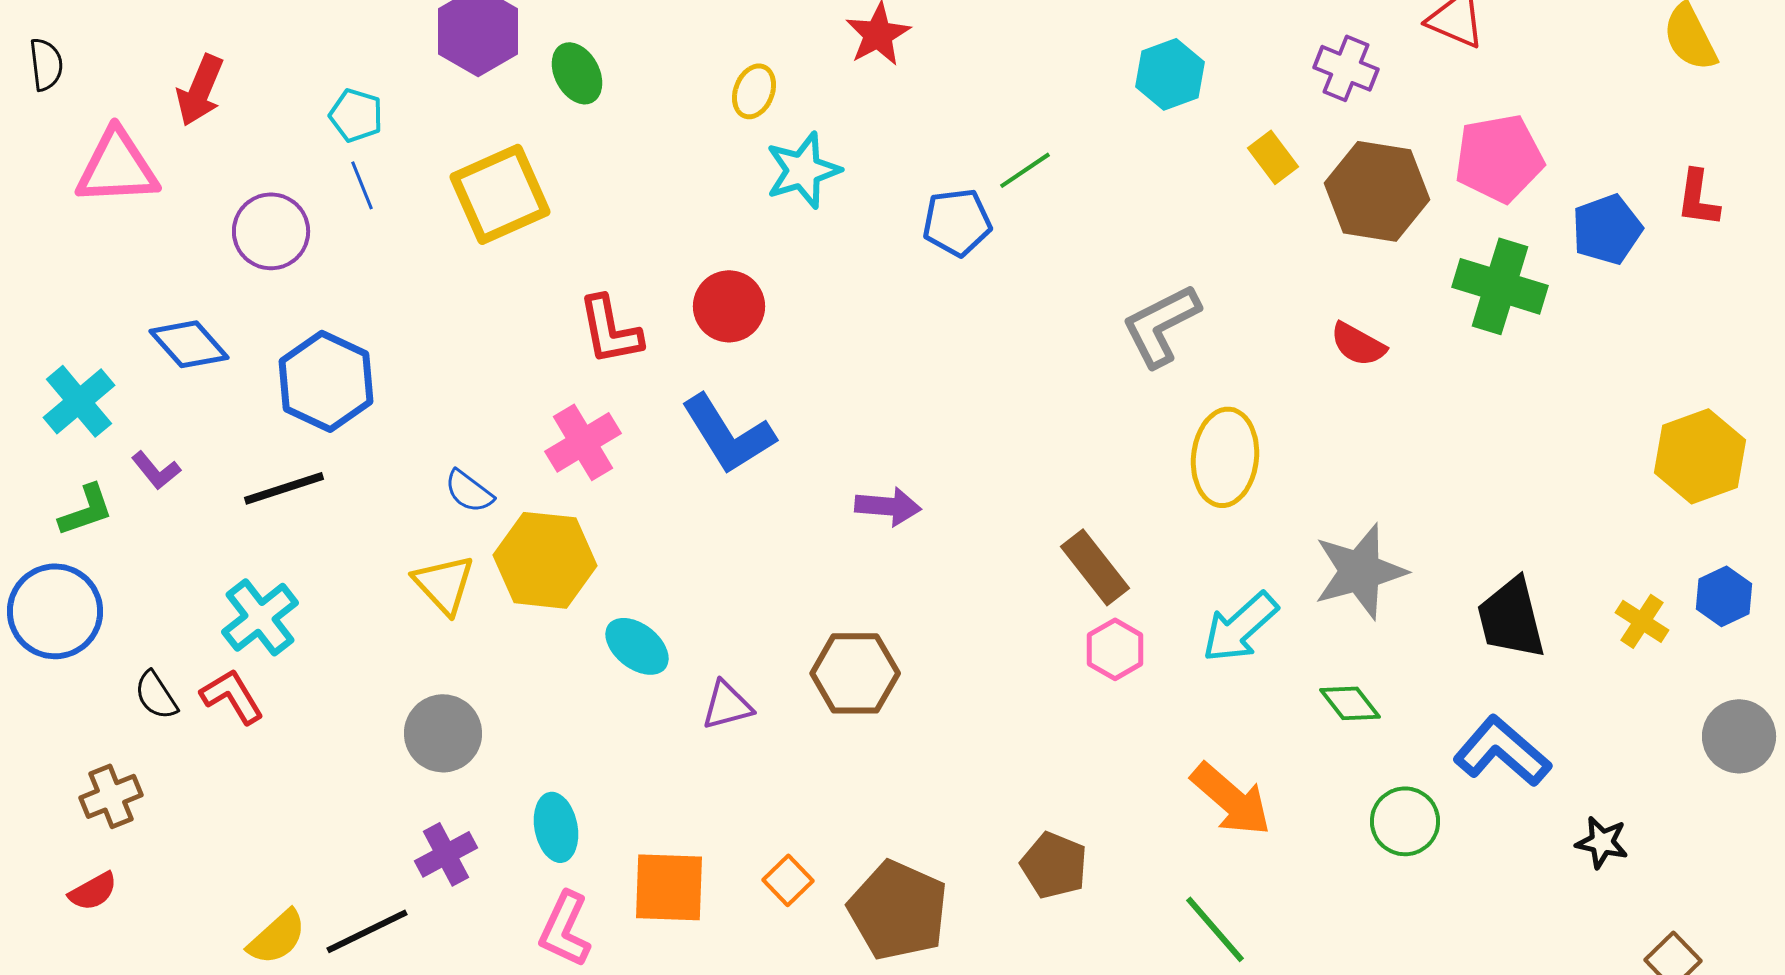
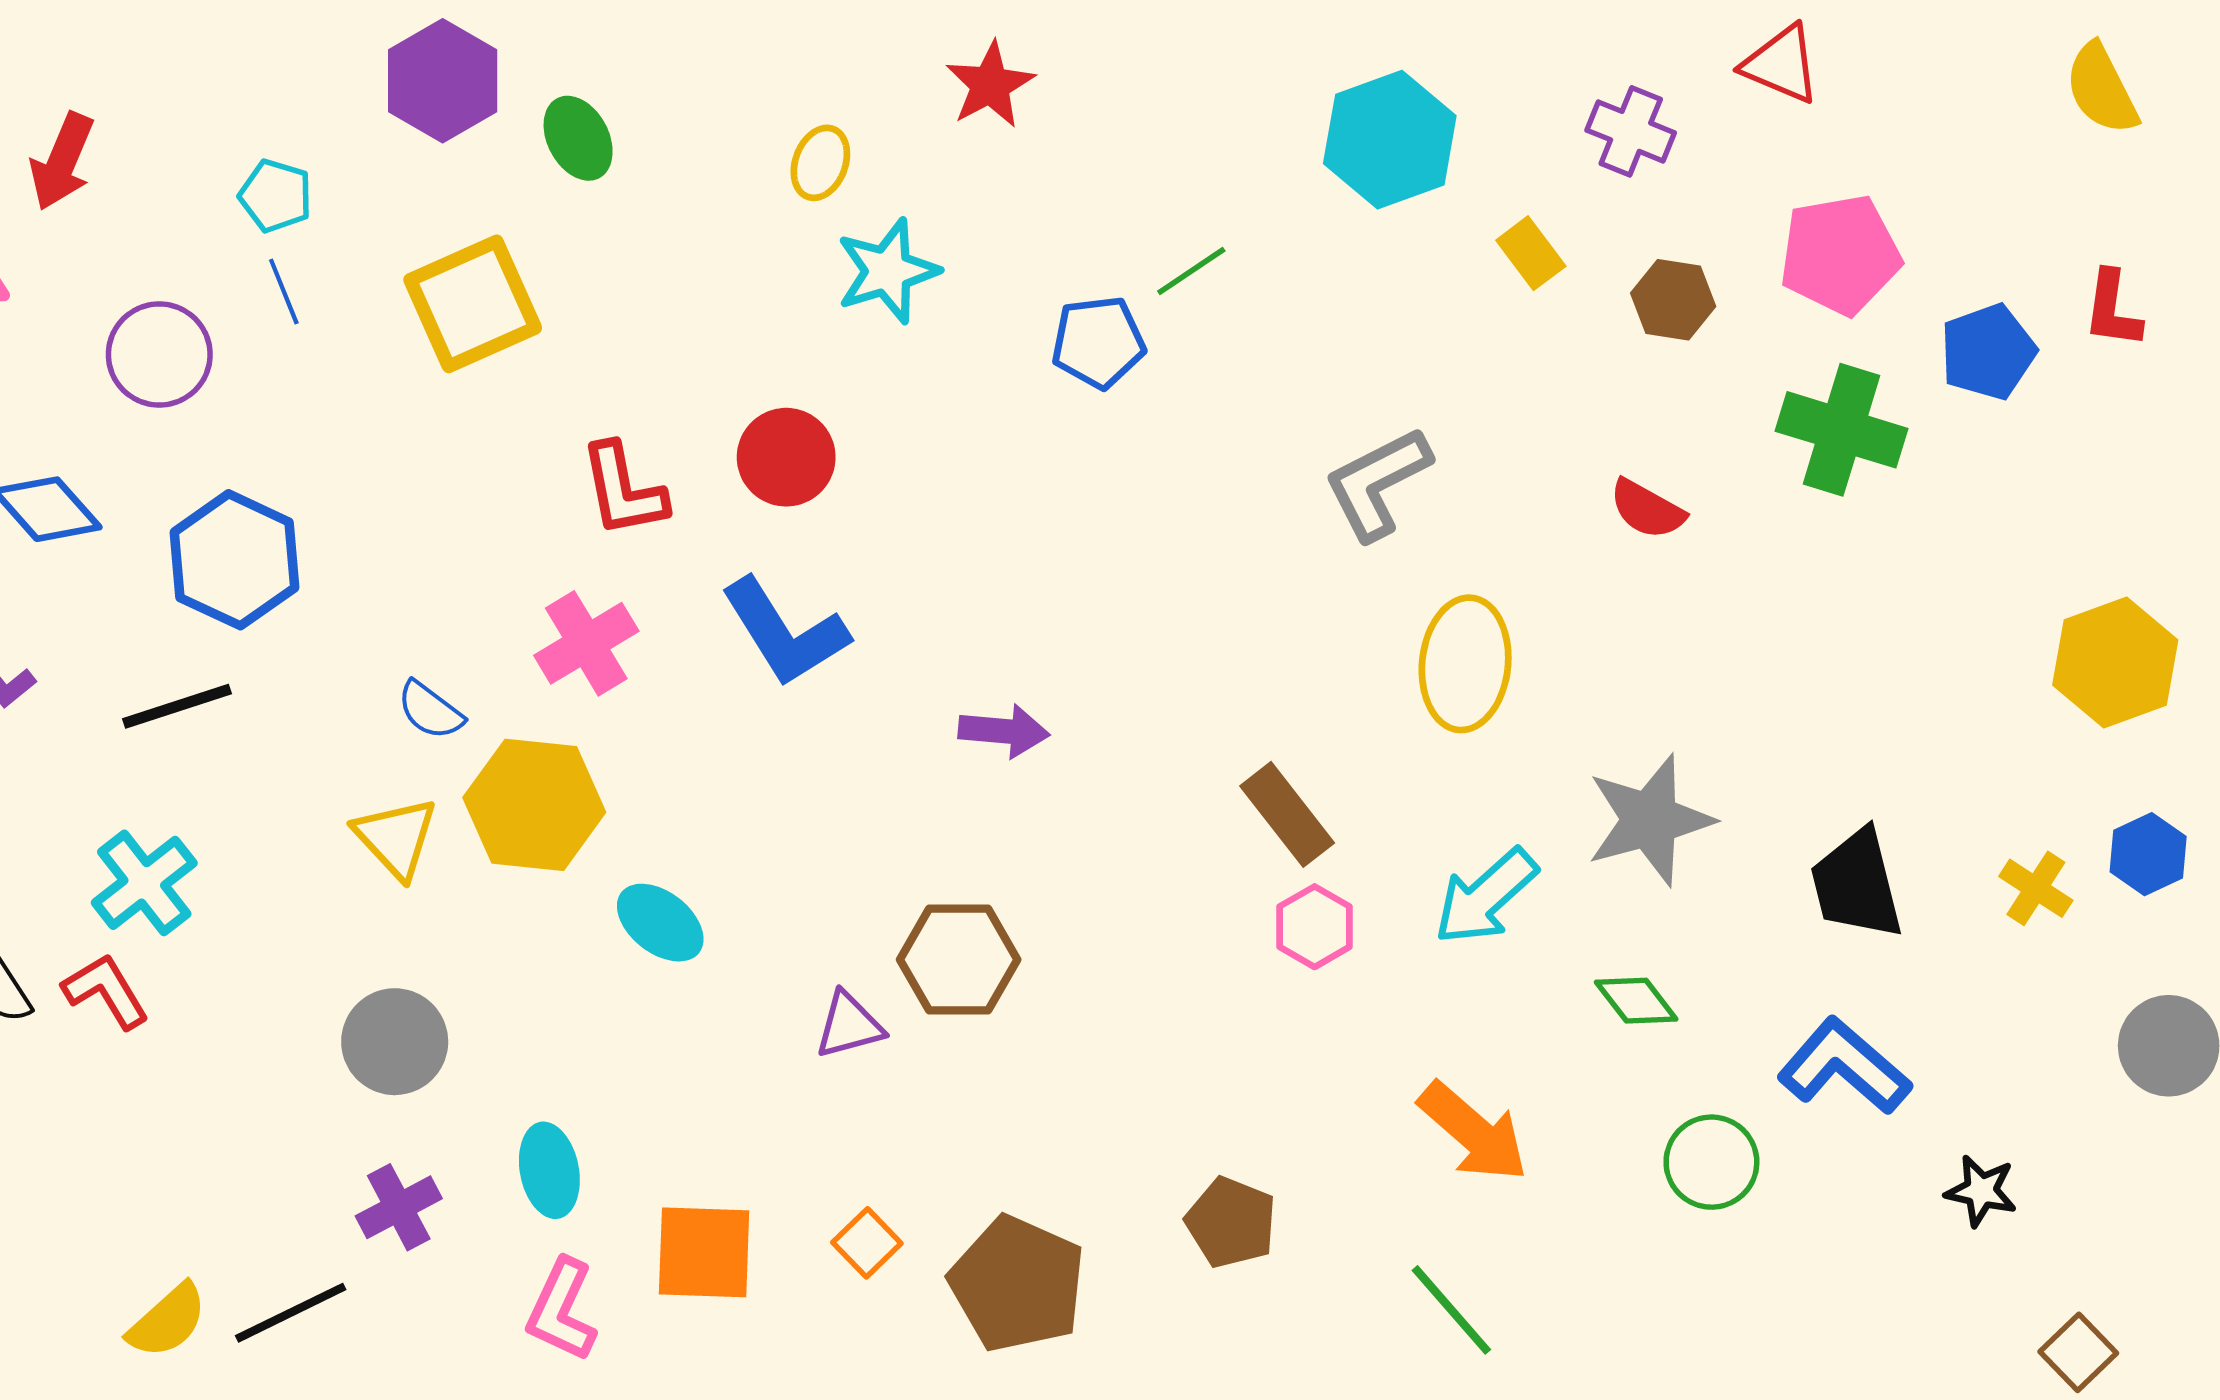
cyan hexagon: (1170, 74) -> (1390, 140), size x1.4
brown hexagon: (1377, 191) -> (1673, 300), size x0.6
purple triangle: (727, 705) -> (849, 1025), moved

